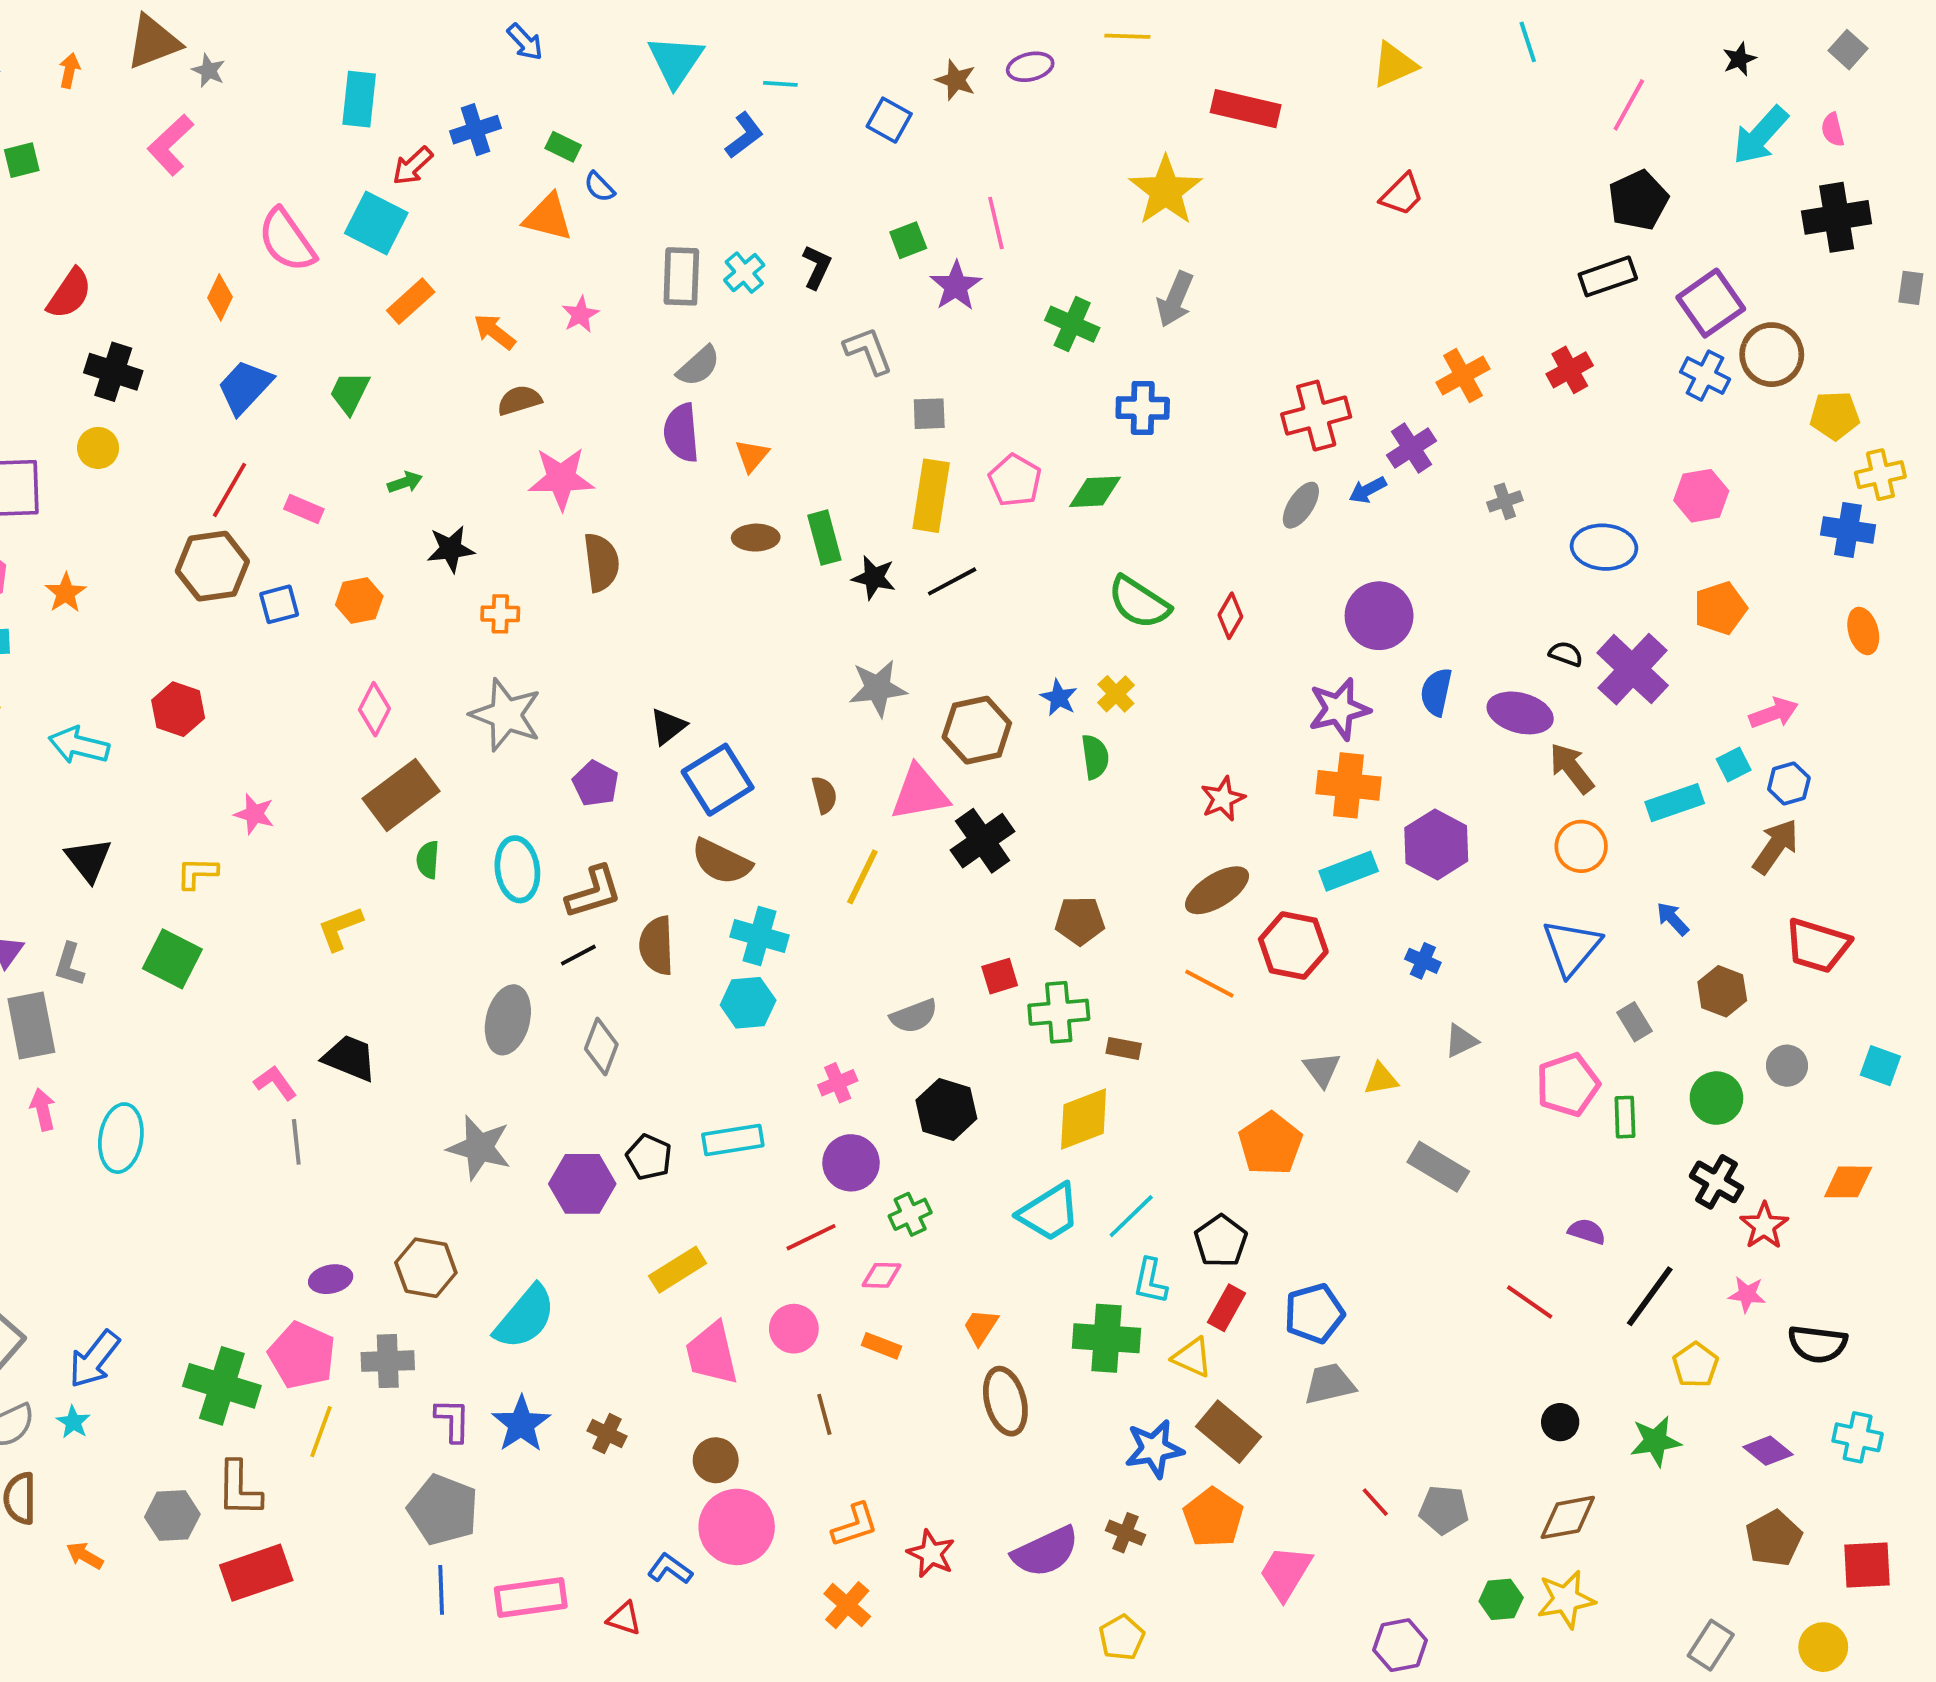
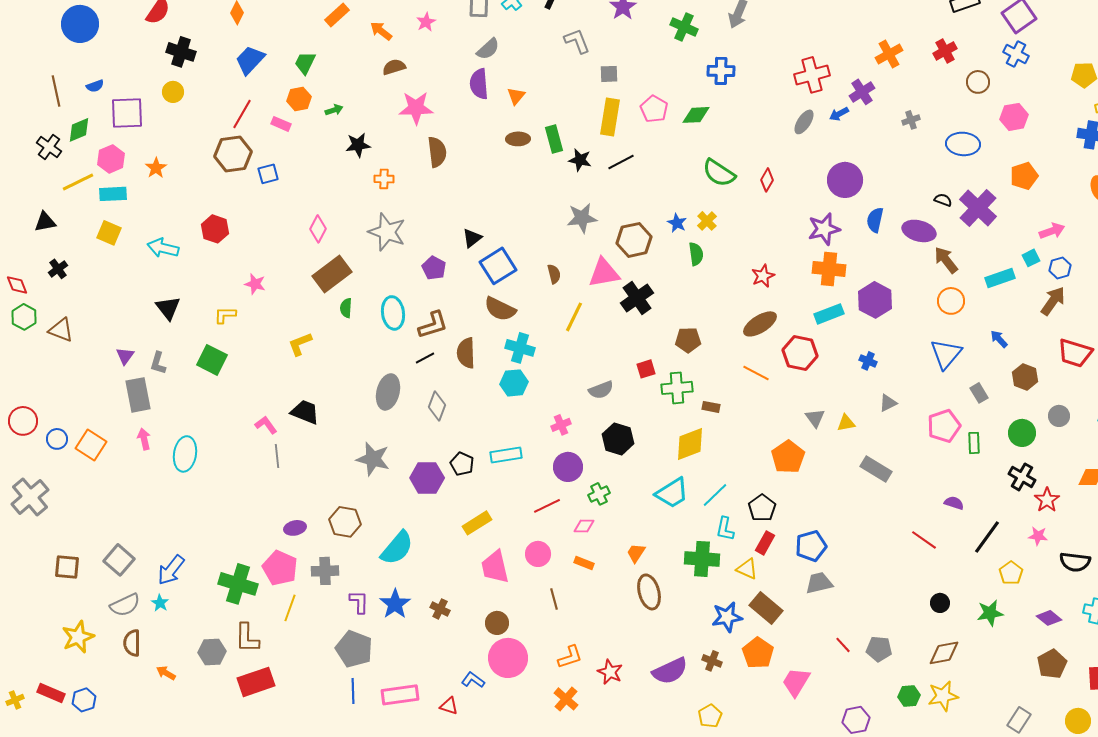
brown circle: (1772, 355) -> (978, 82), moved, size x0.7
orange hexagon: (359, 600) -> (299, 99), moved

